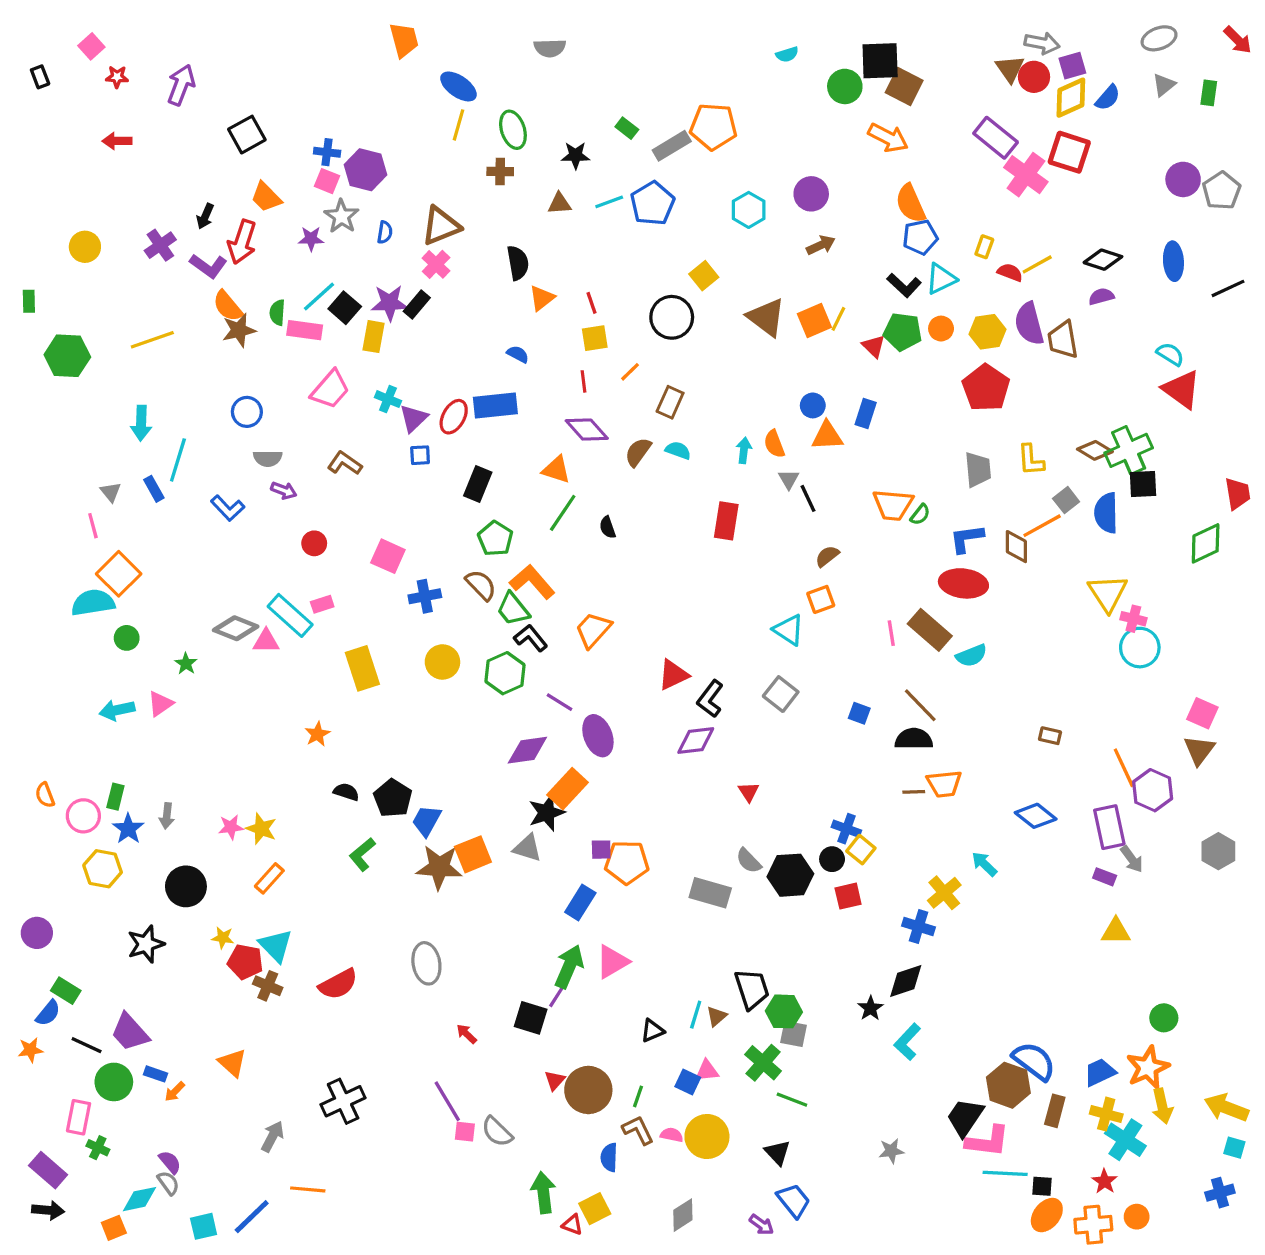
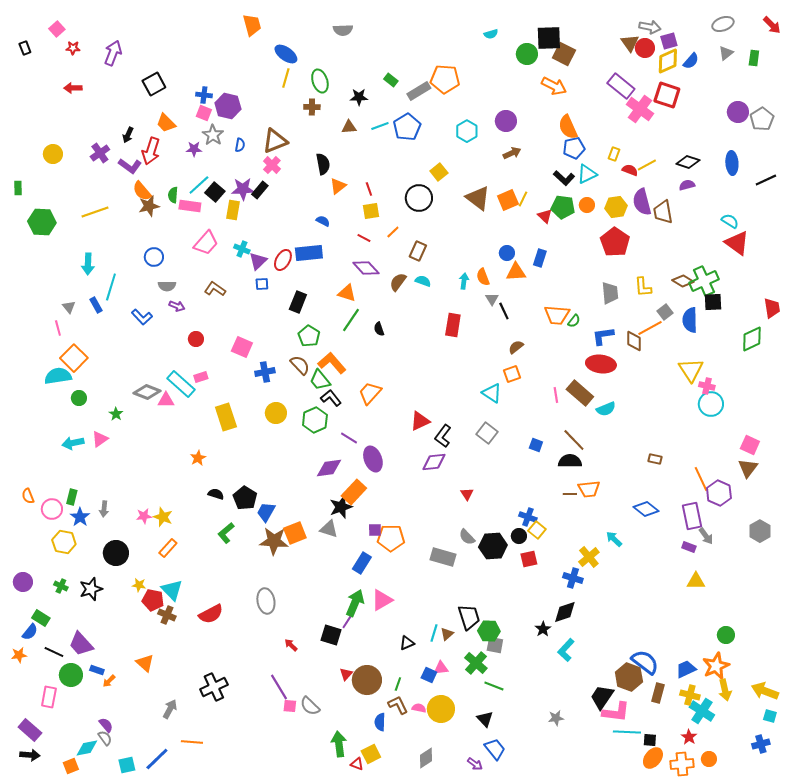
red line: (584, 381) -> (364, 238), turned -56
green cross: (98, 1148) -> (61, 586), moved

